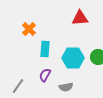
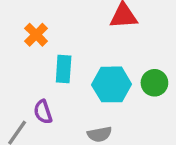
purple semicircle: (45, 75) -> (43, 112), moved, turned -48

